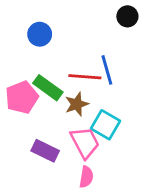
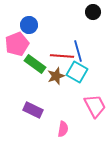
pink pentagon: (22, 97) -> (17, 44), moved
cyan square: (105, 125) -> (77, 72), moved
pink trapezoid: (85, 143) -> (95, 106), moved

